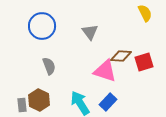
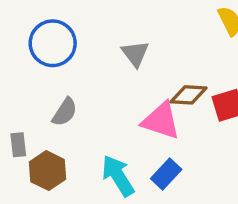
gray semicircle: (49, 66) -> (65, 112), turned 54
gray rectangle: (22, 105) -> (18, 145), moved

